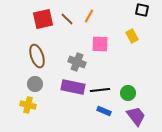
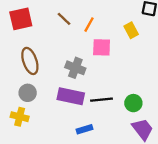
orange line: (89, 16) -> (89, 25), moved
red square: (43, 19) -> (21, 19), moved
yellow rectangle: (132, 36) -> (131, 30), moved
blue rectangle: (104, 111) -> (84, 129), moved, turned -40

